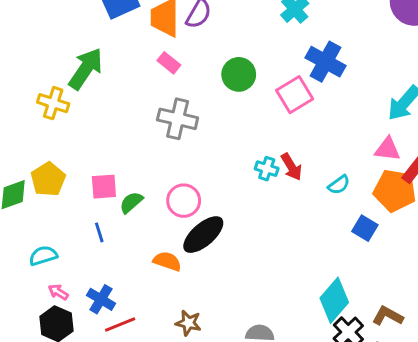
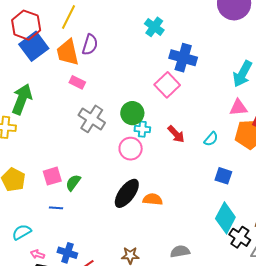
green circle: (239, 74) -> (132, 113), moved
gray cross: (178, 119) -> (92, 119), turned 32
cyan cross: (267, 169) -> (142, 129), moved
pink circle: (184, 201) -> (131, 149), moved
blue square: (365, 228) -> (223, 176), moved
blue line: (99, 232) -> (56, 208), turned -56
orange semicircle: (167, 261) -> (153, 199), moved

